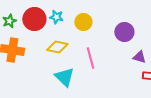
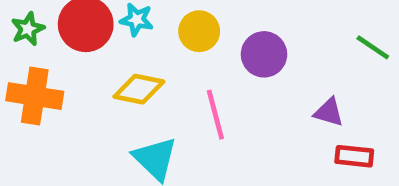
purple circle: (124, 32) -> (264, 54), moved

